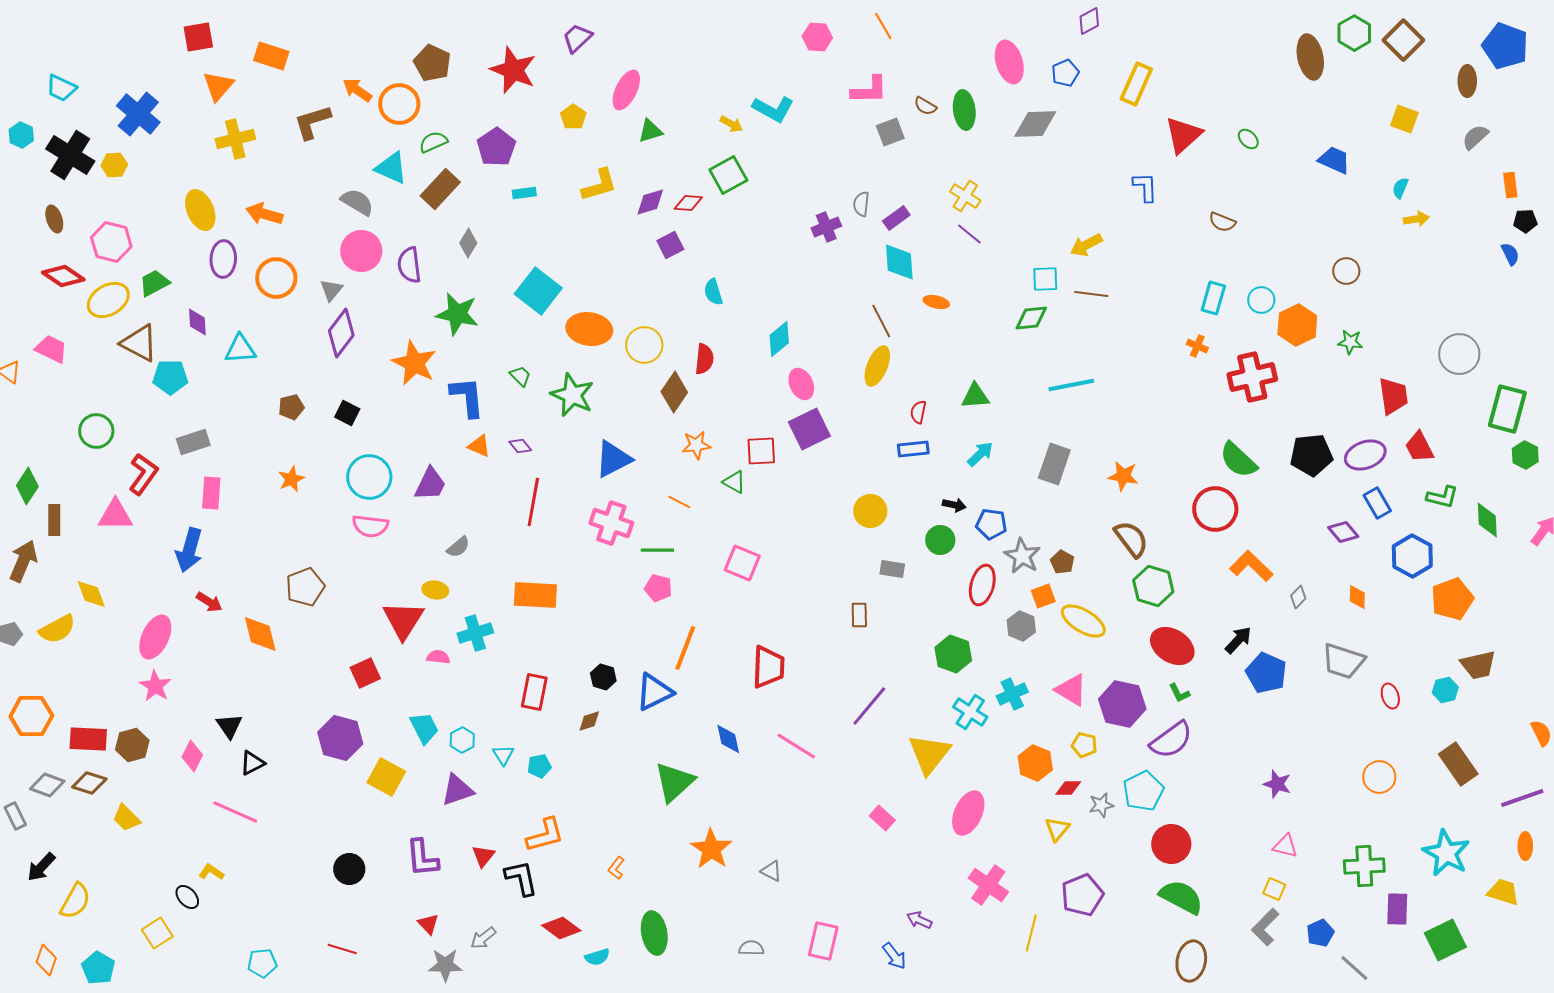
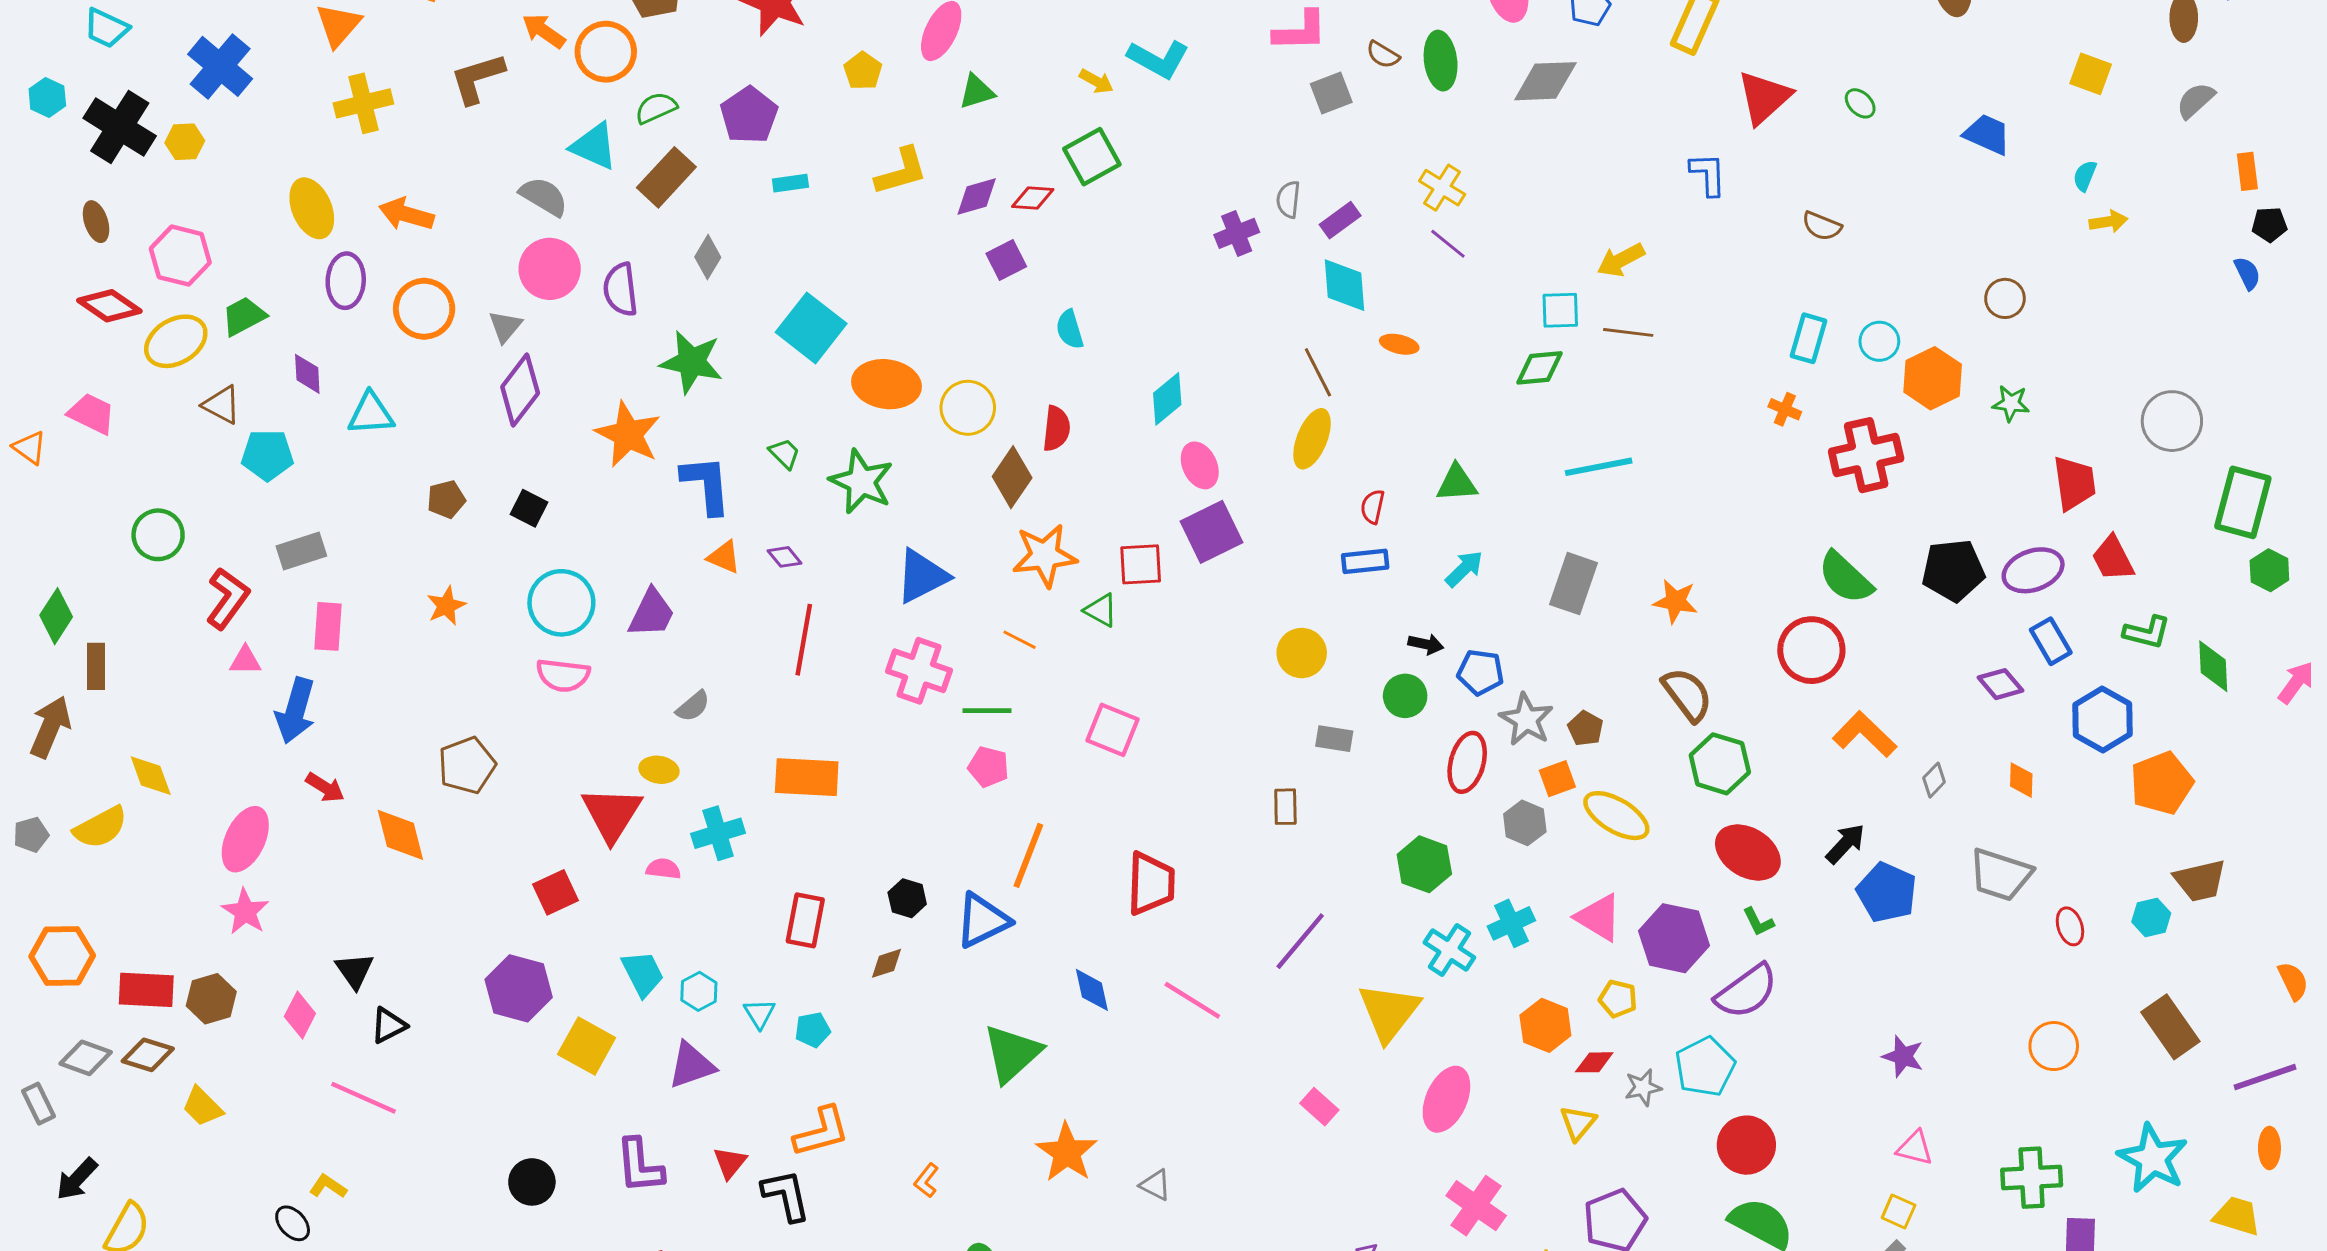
brown triangle: (139, 343) -> (222, 405), size x0.7
orange star: (696, 445) -> (1045, 556), size x1.5
pink triangle: (115, 515) -> (245, 660), moved, size x0.6

